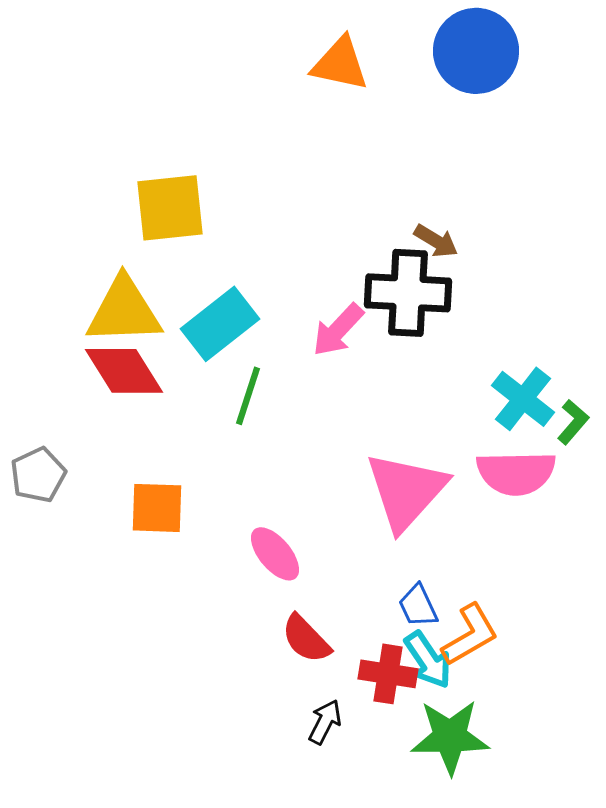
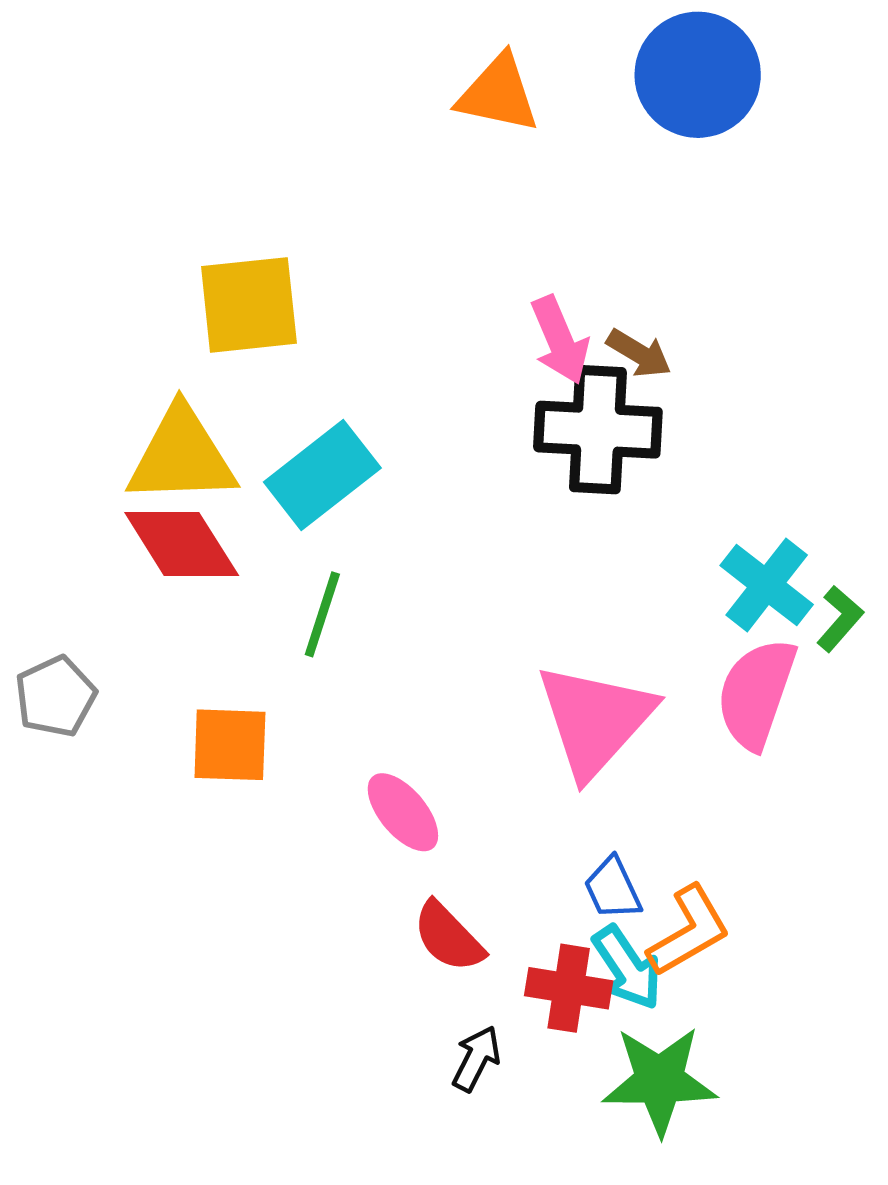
pink arrow: (338, 330) -> (560, 340), moved, turned -66
green line: (248, 396) -> (322, 614), moved
pink semicircle: (516, 473) -> (756, 694), turned 110

